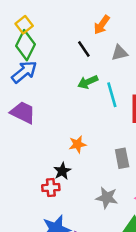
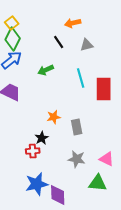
orange arrow: (102, 25) -> (73, 23), turned 42
green arrow: (88, 82) -> (46, 70), moved
gray rectangle: (122, 158) -> (77, 127), moved

